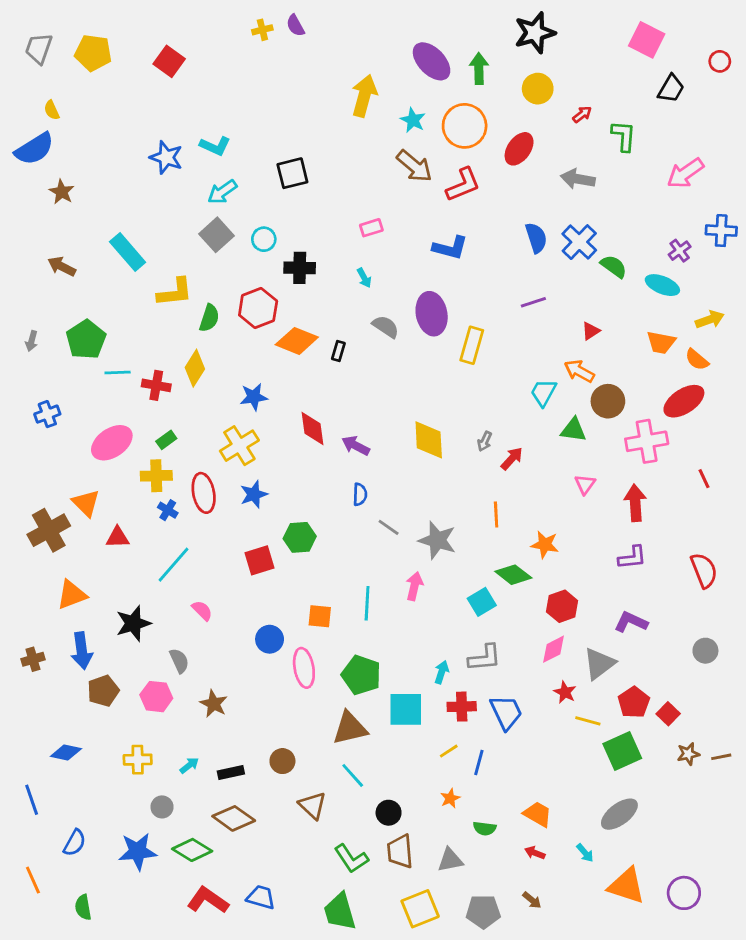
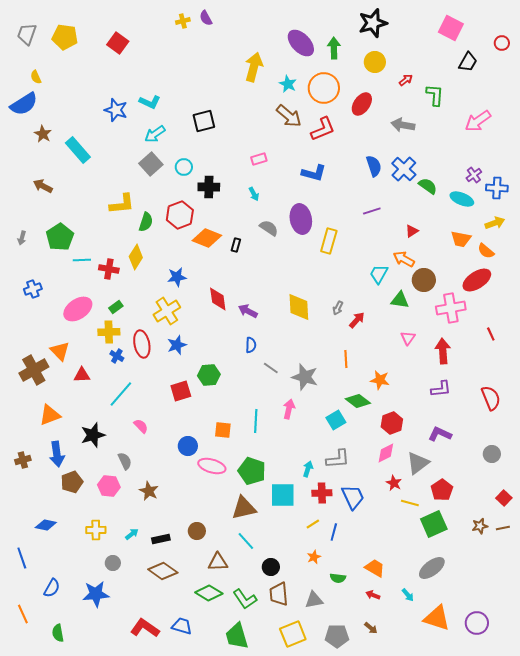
blue cross: (721, 231) -> (497, 188), moved
cyan rectangle: (128, 252) -> (78, 150), moved
pink ellipse: (304, 668) -> (212, 466), turned -64
red square: (668, 714) -> (504, 498), moved
brown triangle: (313, 806) -> (218, 562), turned -45
green diamond: (192, 850) -> (209, 593), moved

